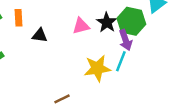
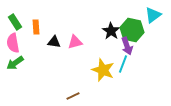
pink triangle: (81, 26) -> (75, 42), moved
yellow star: (97, 68) -> (103, 70), turned 30

